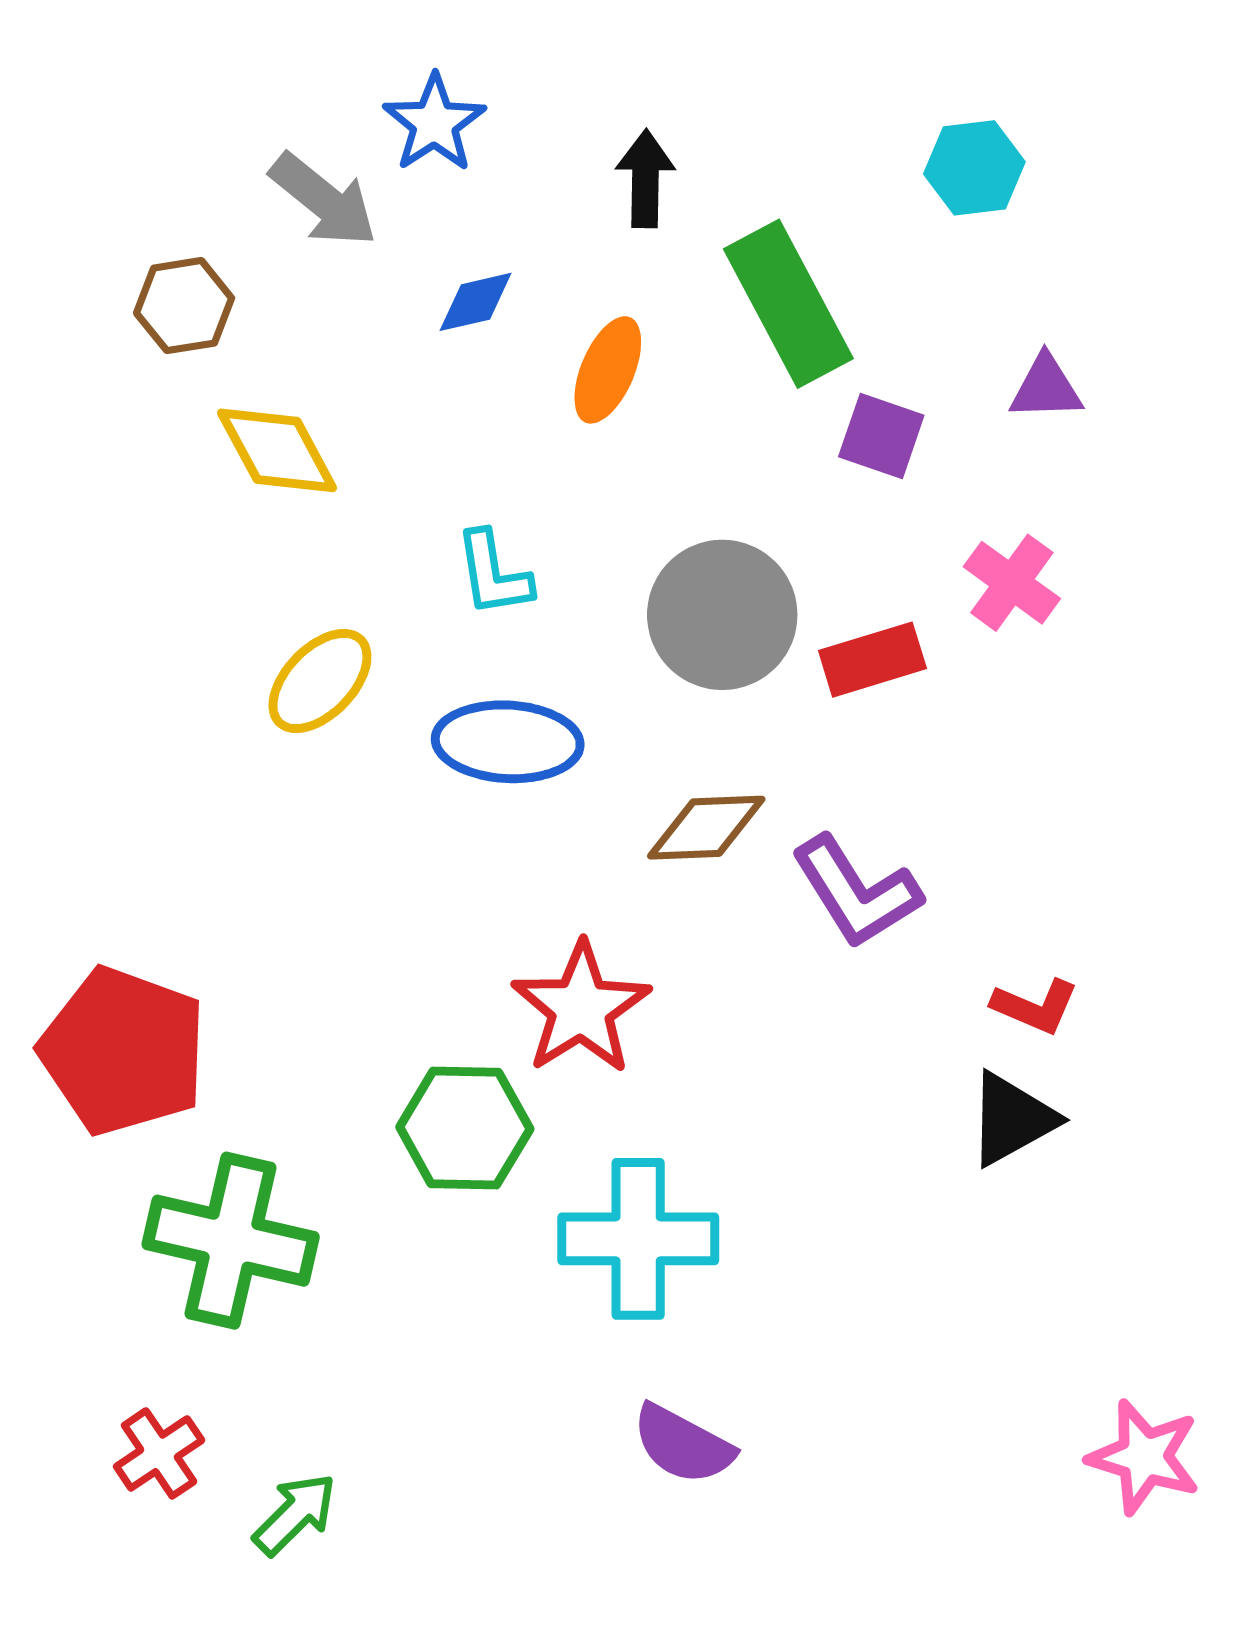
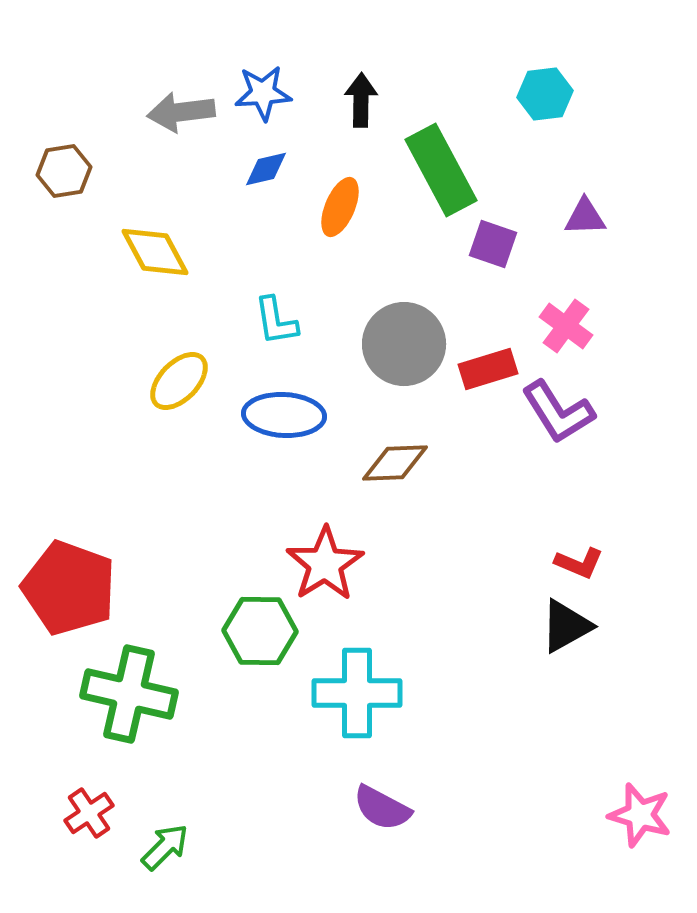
blue star: (434, 123) -> (263, 93), moved, turned 30
gray arrow: (324, 200) -> (181, 112), turned 134
brown hexagon: (184, 306) -> (64, 171), moved
purple L-shape: (856, 892) -> (558, 412), moved

